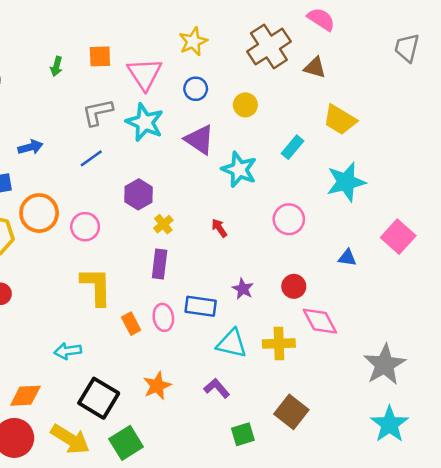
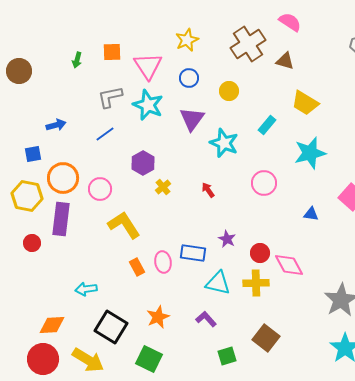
purple triangle: (199, 140) -> (192, 119), turned 32
purple rectangle: (160, 264) -> (61, 219), moved, size x1.4
yellow L-shape: (96, 286) -> (124, 225), moved, turned -32
red circle: (294, 286) -> (260, 253), moved
green square: (126, 443) -> (149, 359), moved, turned -32

